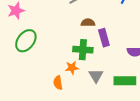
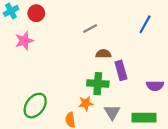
green ellipse: (26, 41) -> (35, 106), moved

